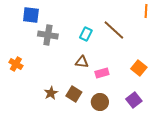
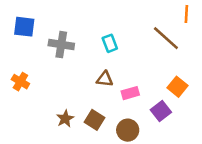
blue square: (31, 15) -> (24, 27), moved
brown line: (114, 30) -> (166, 38), moved
cyan rectangle: (86, 34) -> (110, 43), turned -48
purple square: (134, 100) -> (161, 111), moved

